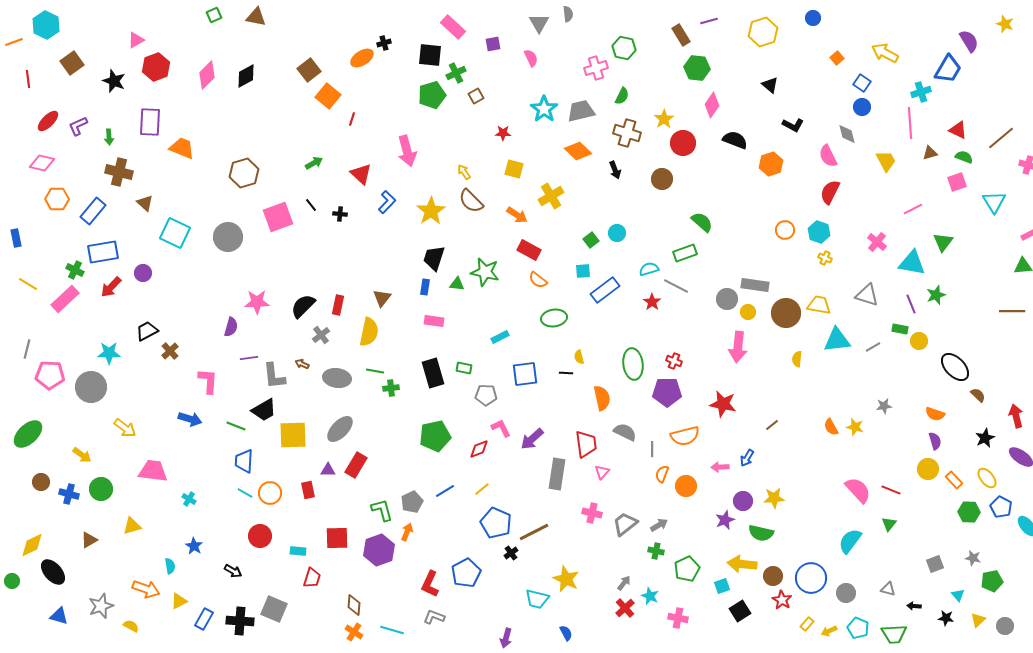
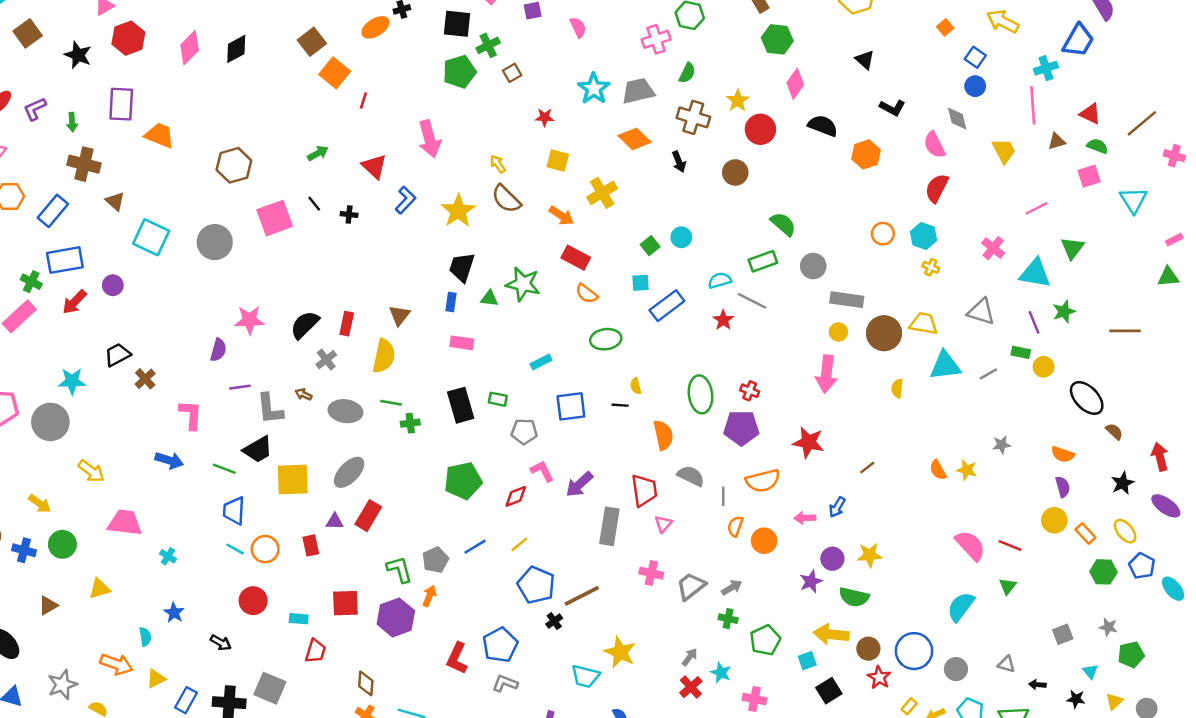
gray circle: (727, 299) -> (813, 266), moved
brown line: (1012, 311) -> (1125, 331), moved
gray L-shape: (434, 617) -> (505, 683), moved

